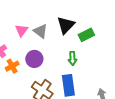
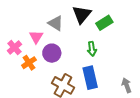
pink triangle: (21, 30) -> (36, 37), moved

